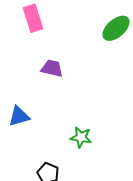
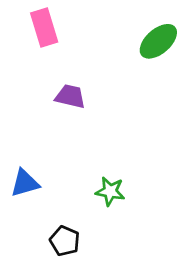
blue triangle: (19, 116) -> (25, 183), moved

